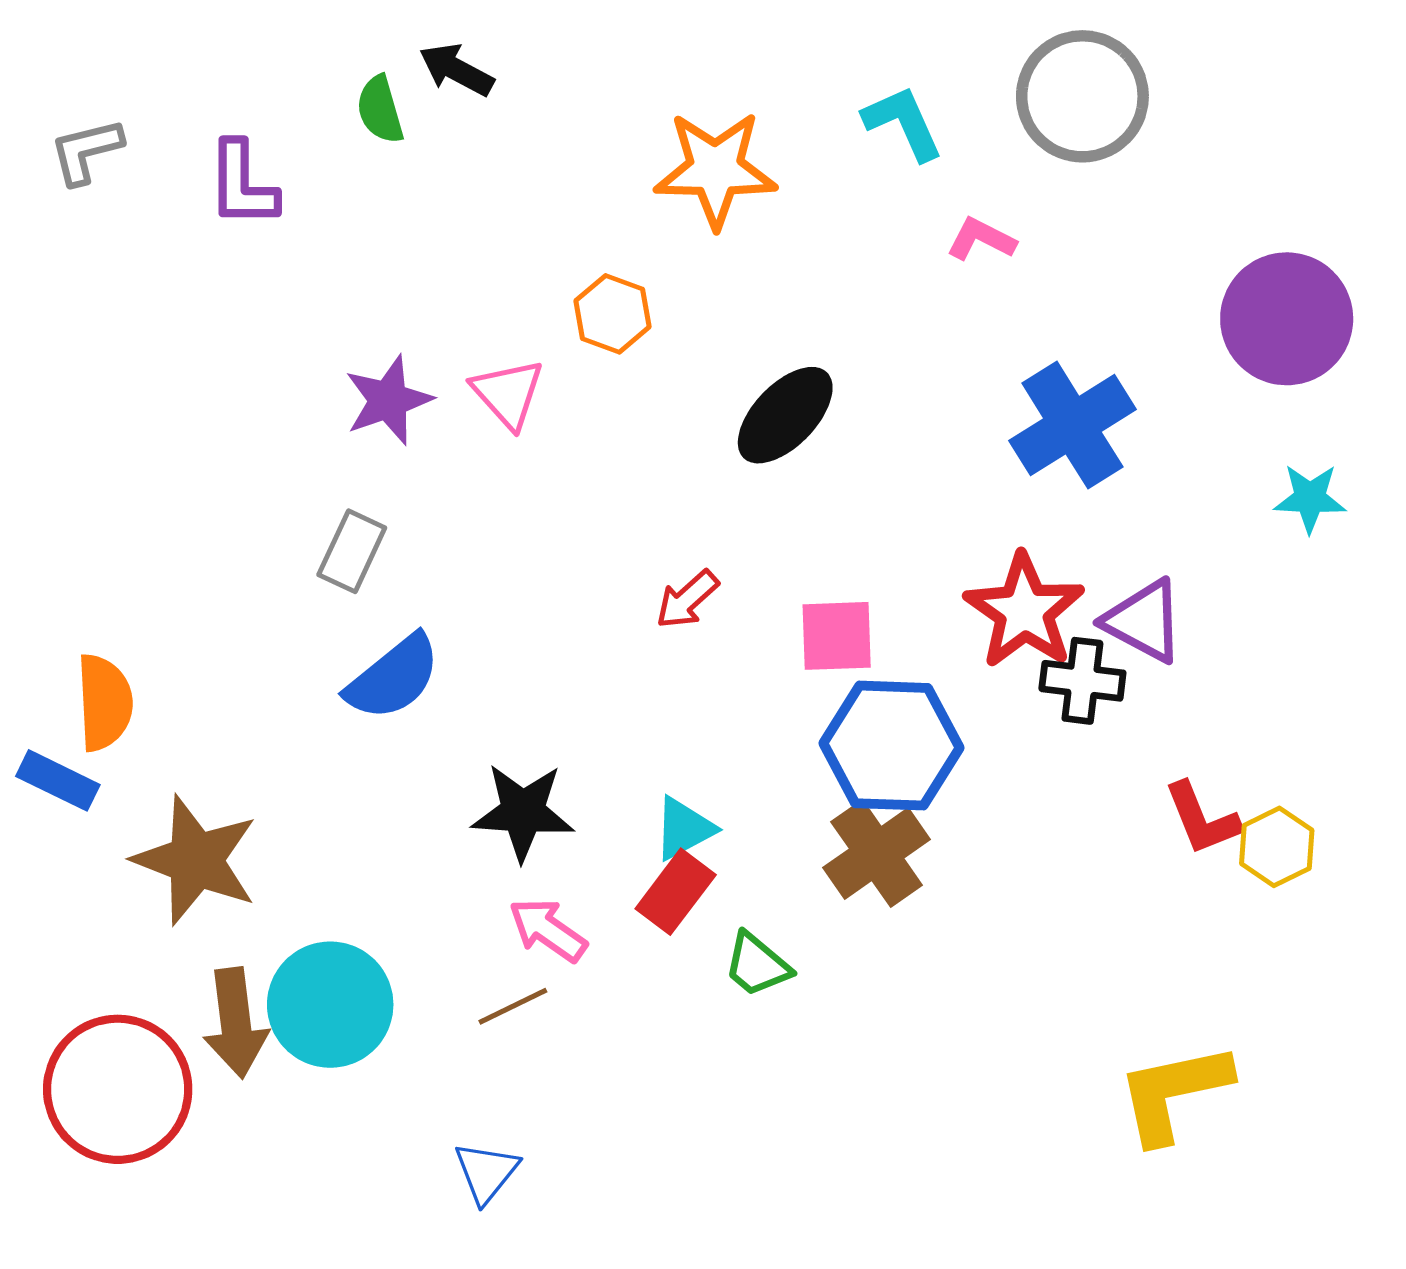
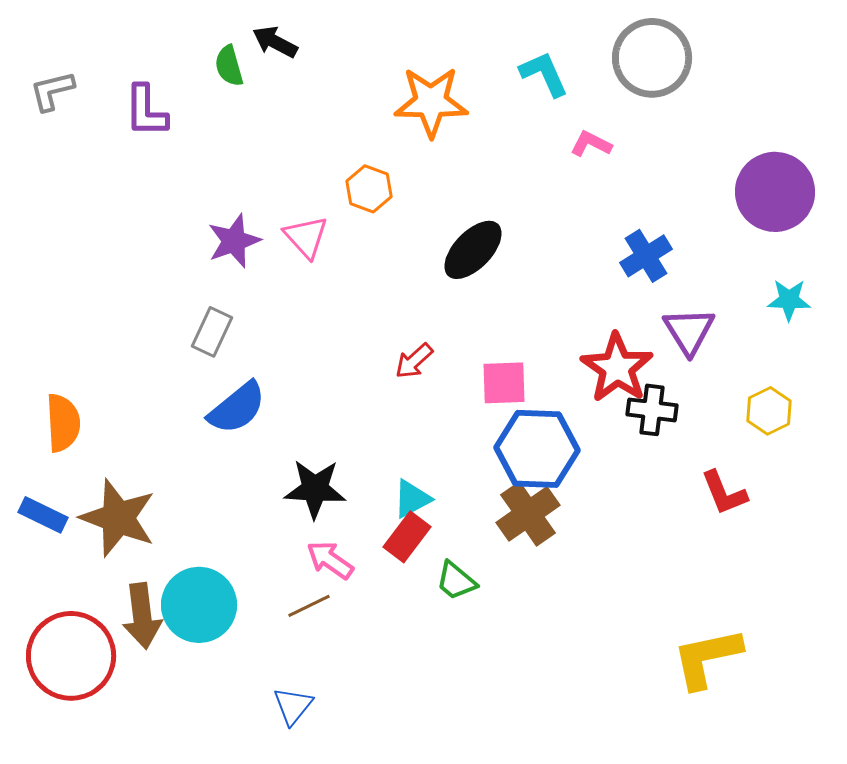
blue cross: (1072, 425) -> (646, 256), size x0.7
purple triangle: (1144, 621) -> (689, 331), moved, turned 30
blue rectangle: (58, 780) -> (43, 515), moved
yellow hexagon: (1277, 847) -> (769, 411), moved

